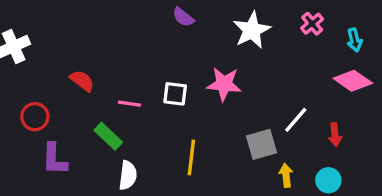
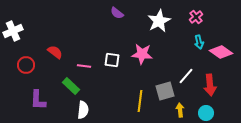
cyan arrow: (354, 40) -> (199, 42), moved
red circle: (35, 117) -> (26, 65), moved
red arrow: (335, 135) -> (210, 85), size x1.5
yellow line: (191, 157) -> (140, 101), moved

